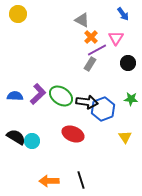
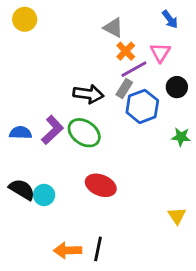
black arrow: (87, 102) -> (88, 94), moved
blue hexagon: (103, 109) -> (142, 106), moved
yellow triangle: (125, 137) -> (177, 216), moved
black line: (81, 180) -> (98, 249), moved, turned 30

